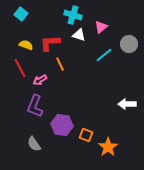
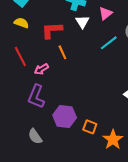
white triangle: (79, 35) -> (82, 22), turned 40
yellow semicircle: (26, 45) -> (21, 23), moved

